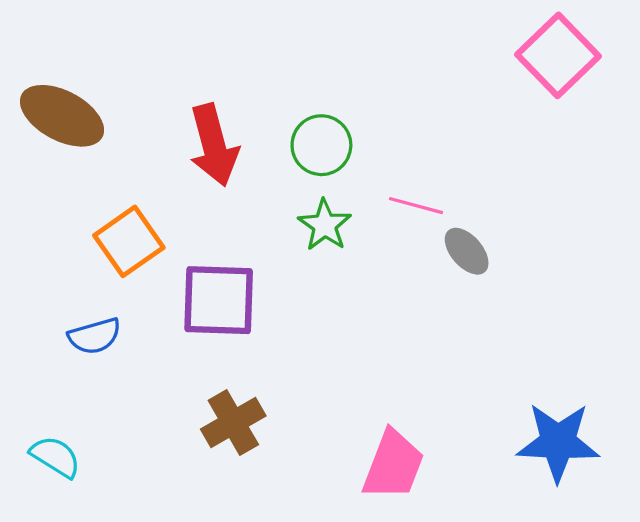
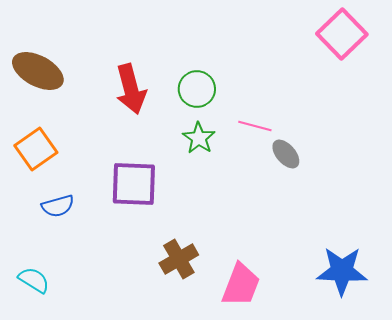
orange square: (129, 241) -> (36, 149), moved
brown cross: (233, 423) -> (179, 259), moved

